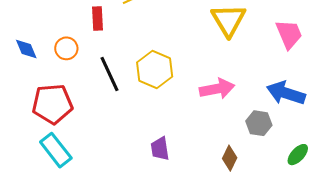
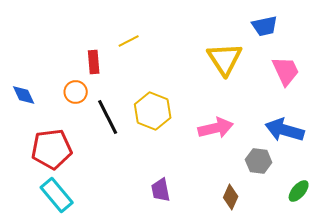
orange circle: (66, 48) -> (76, 92), moved

